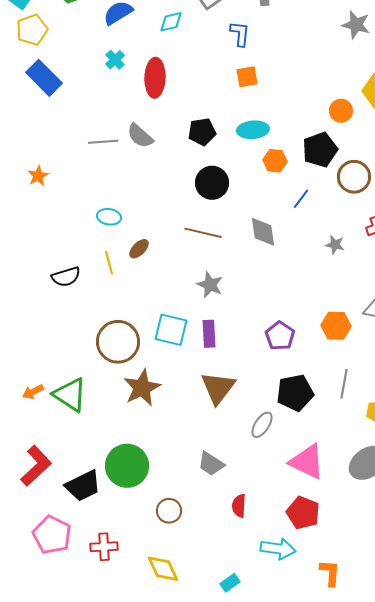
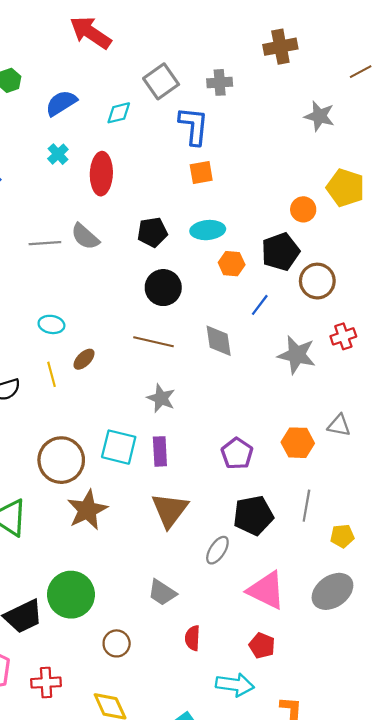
blue L-shape: (240, 34) -> (194, 126), size x1.4
gray star: (335, 245) -> (297, 355), size x1.8
red pentagon: (303, 513) -> (262, 646), size x0.7

